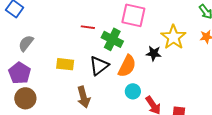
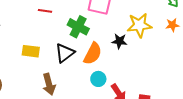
red line: (88, 27) -> (45, 11), moved
yellow star: (173, 37) -> (139, 25), turned 30

